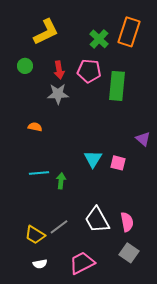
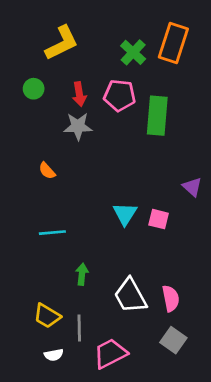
orange semicircle: (35, 127) -> (47, 171), turned -144
green arrow: (61, 181) -> (82, 274), moved
gray line: (59, 227) -> (79, 328), moved, turned -54

